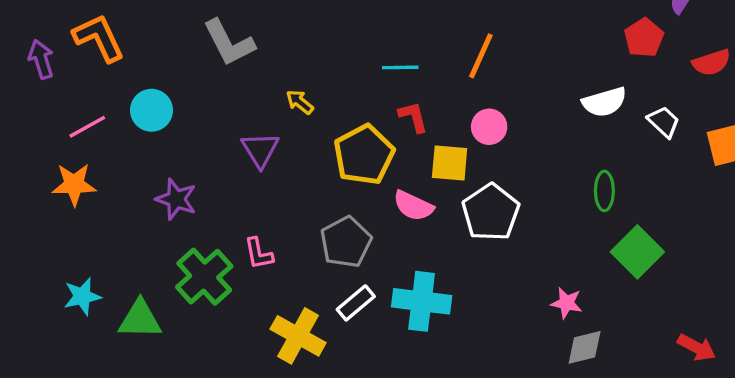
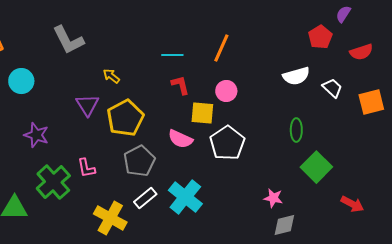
yellow pentagon: (364, 155) -> (125, 118), moved
cyan cross: (422, 301) -> (185, 197), turned 32
red arrow: (697, 347) -> (352, 204), moved

